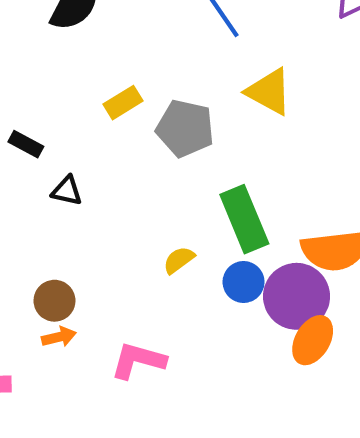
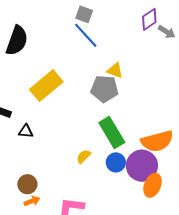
yellow triangle: (269, 92) -> (115, 70), size x0.7
yellow rectangle: (123, 103) -> (46, 86), size x1.8
gray pentagon: (185, 128) -> (104, 89), moved

